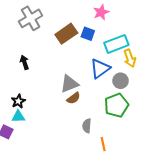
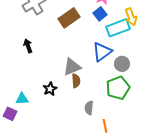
blue square: (88, 34) -> (100, 14), moved, turned 32
yellow arrow: (130, 58) -> (131, 17), moved
brown semicircle: (73, 98) -> (76, 81), turned -56
black star: (18, 101) -> (50, 89), moved

